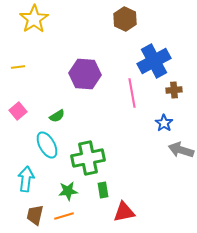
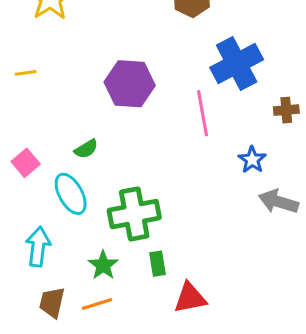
brown cross: (174, 90) -> (286, 110), moved
pink square: (18, 111) -> (26, 163), moved
green star: (68, 191) -> (103, 265), turned -30

